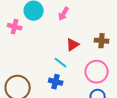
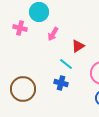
pink arrow: (64, 14) -> (53, 34), moved

